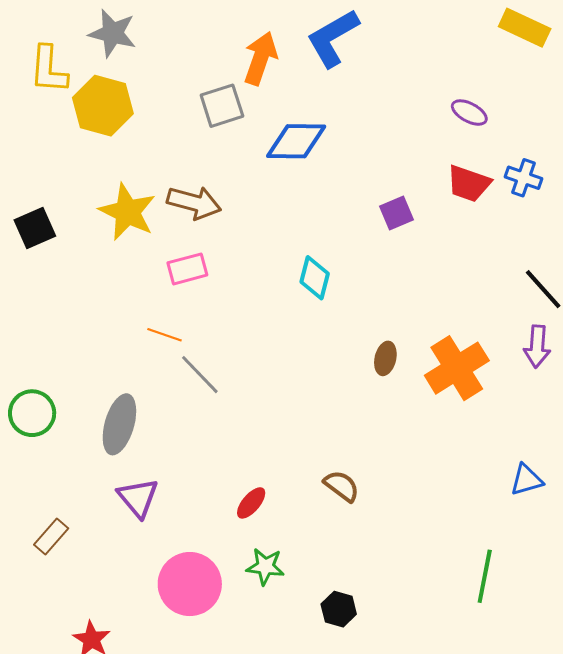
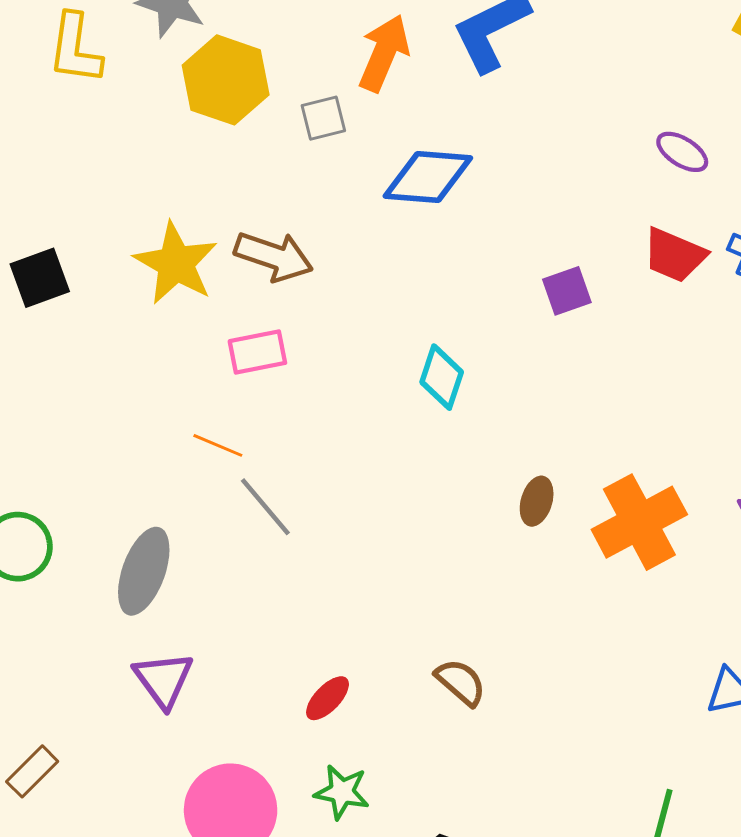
yellow hexagon: (103, 106) -> (226, 80), moved
gray square: (222, 106) -> (323, 118), size x0.7
brown rectangle: (51, 537) -> (32, 771), moved

